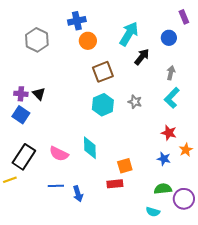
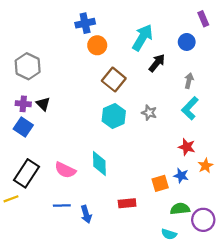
gray hexagon: (37, 40) -> (28, 66), moved
brown square: (103, 72) -> (114, 80), turned -30
orange square: (125, 166) -> (160, 183), moved

